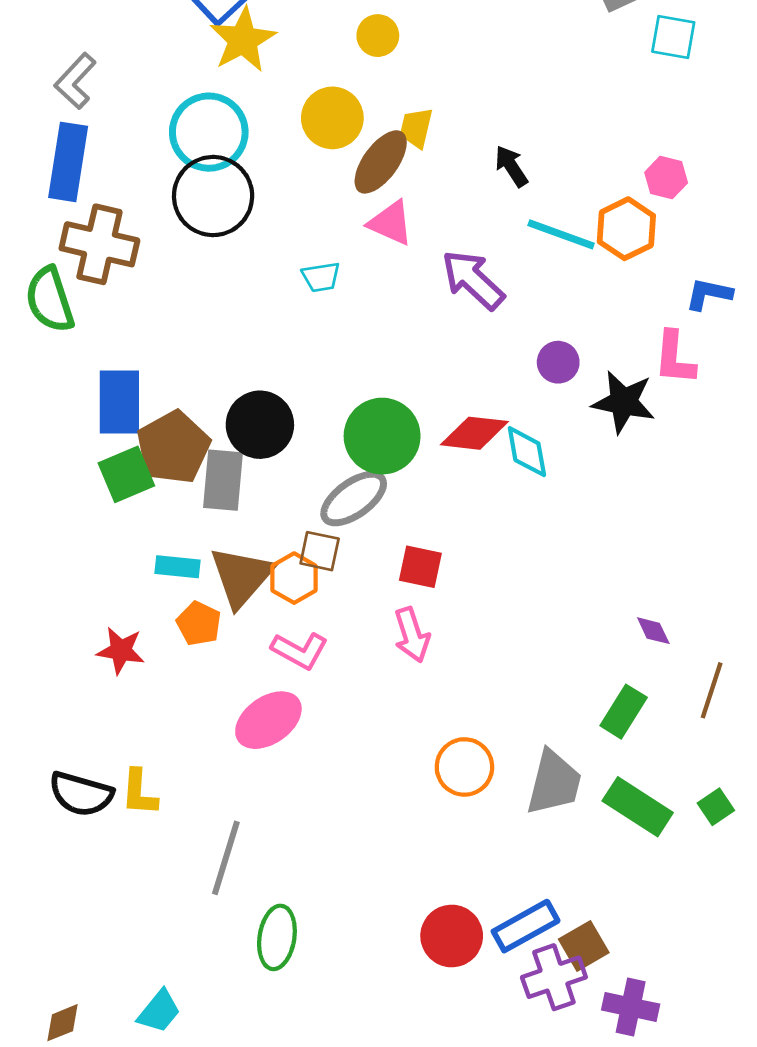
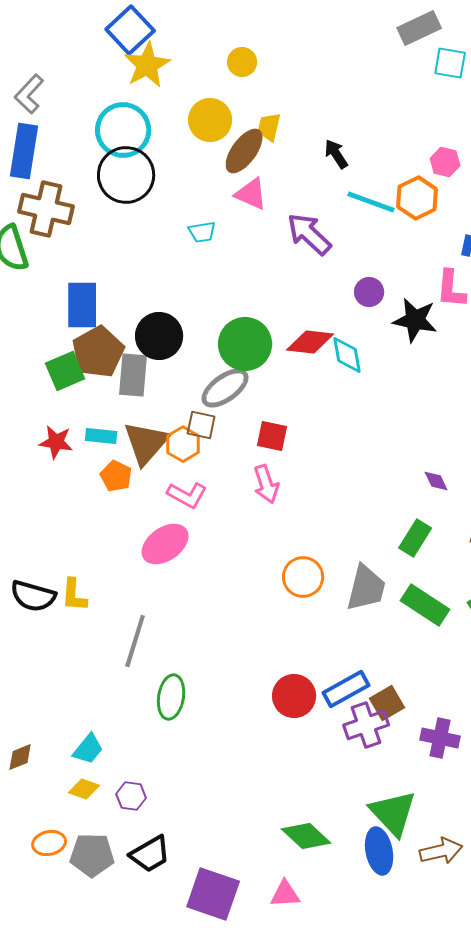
blue rectangle: (119, 402) -> (82, 305), moved
red star: (121, 651) -> (56, 442), moved
purple cross: (631, 1007) -> (440, 738), moved

